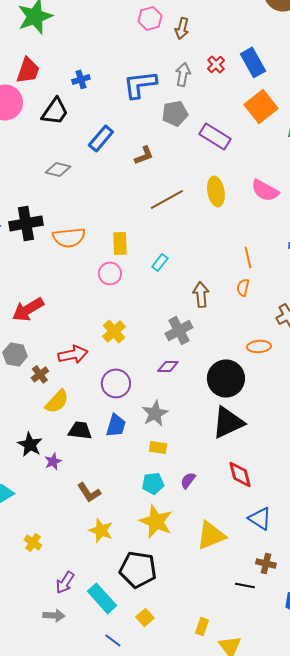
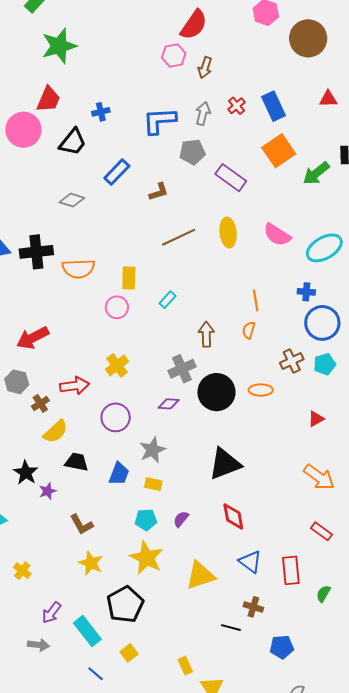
black circle: (226, 378) -> (216, 392), moved
blue trapezoid: (116, 425) -> (119, 474), moved
black pentagon: (138, 569) -> (125, 605), turned 30
yellow rectangle: (202, 626) -> (185, 666), turned -48

